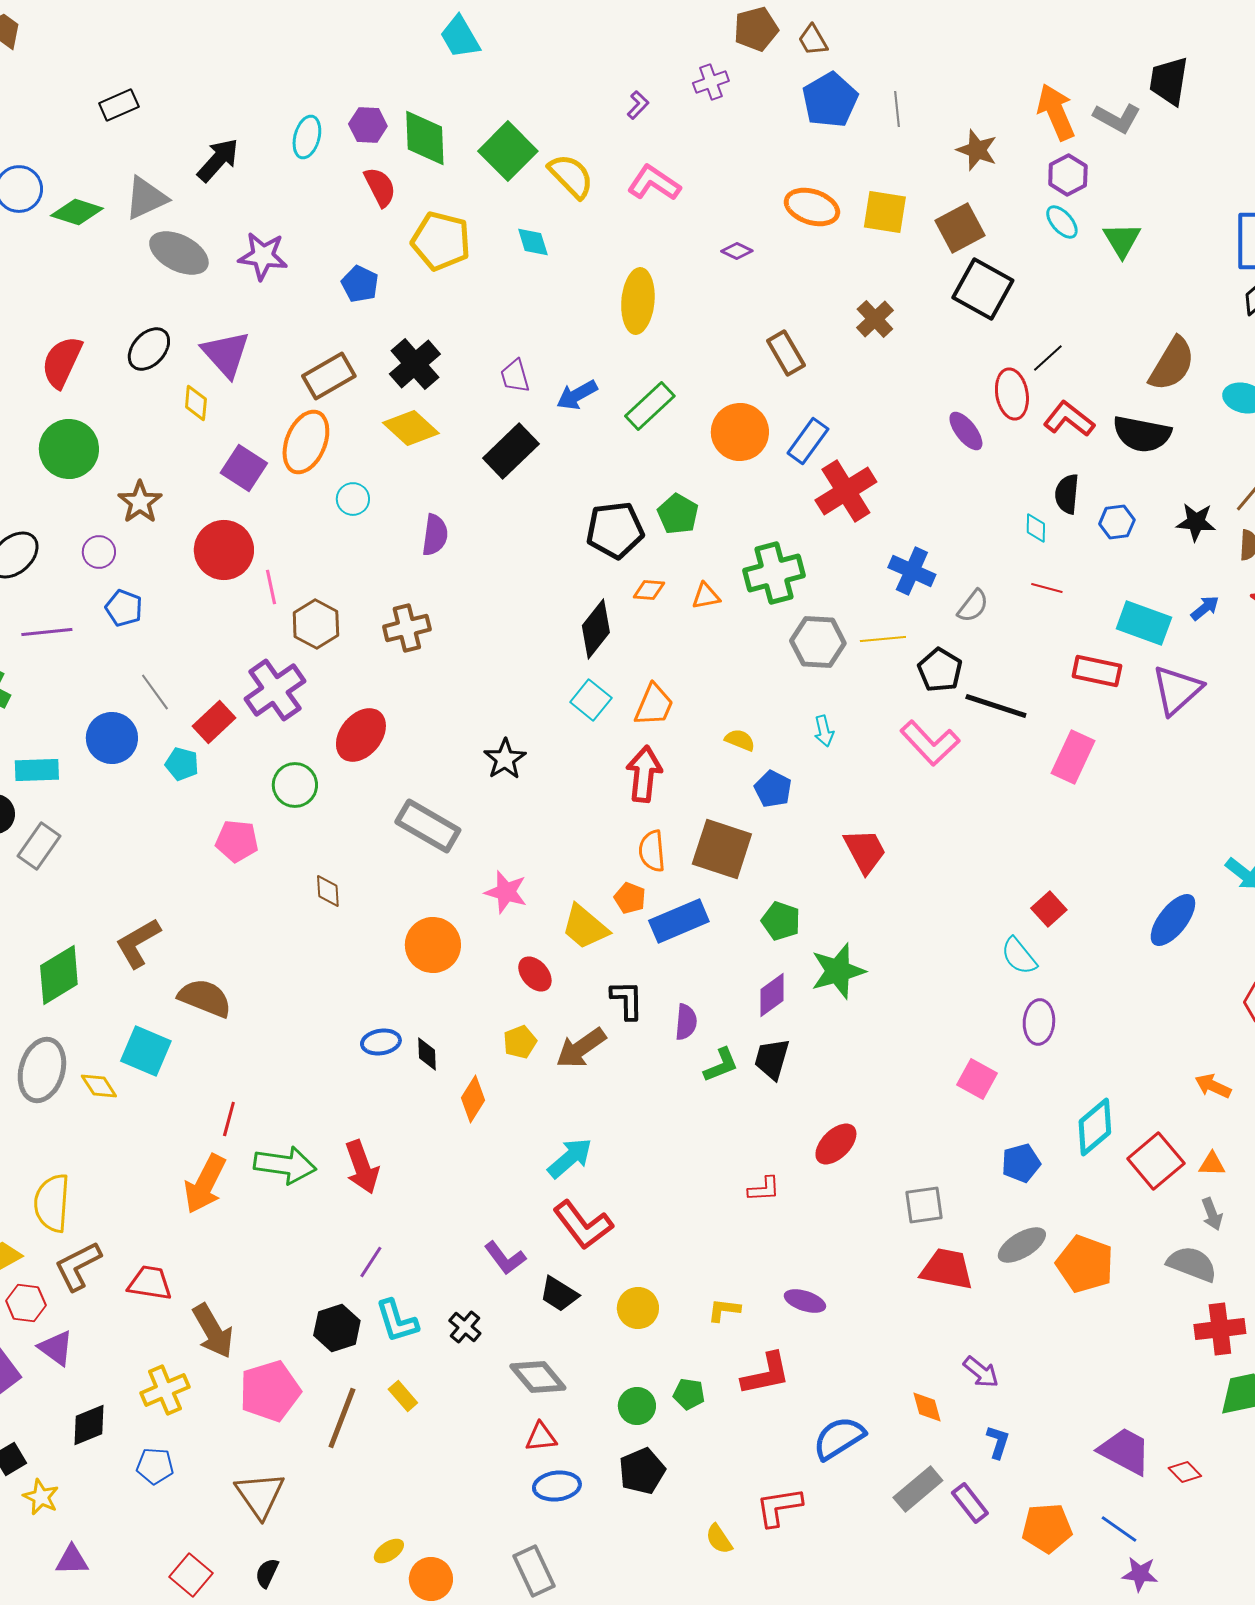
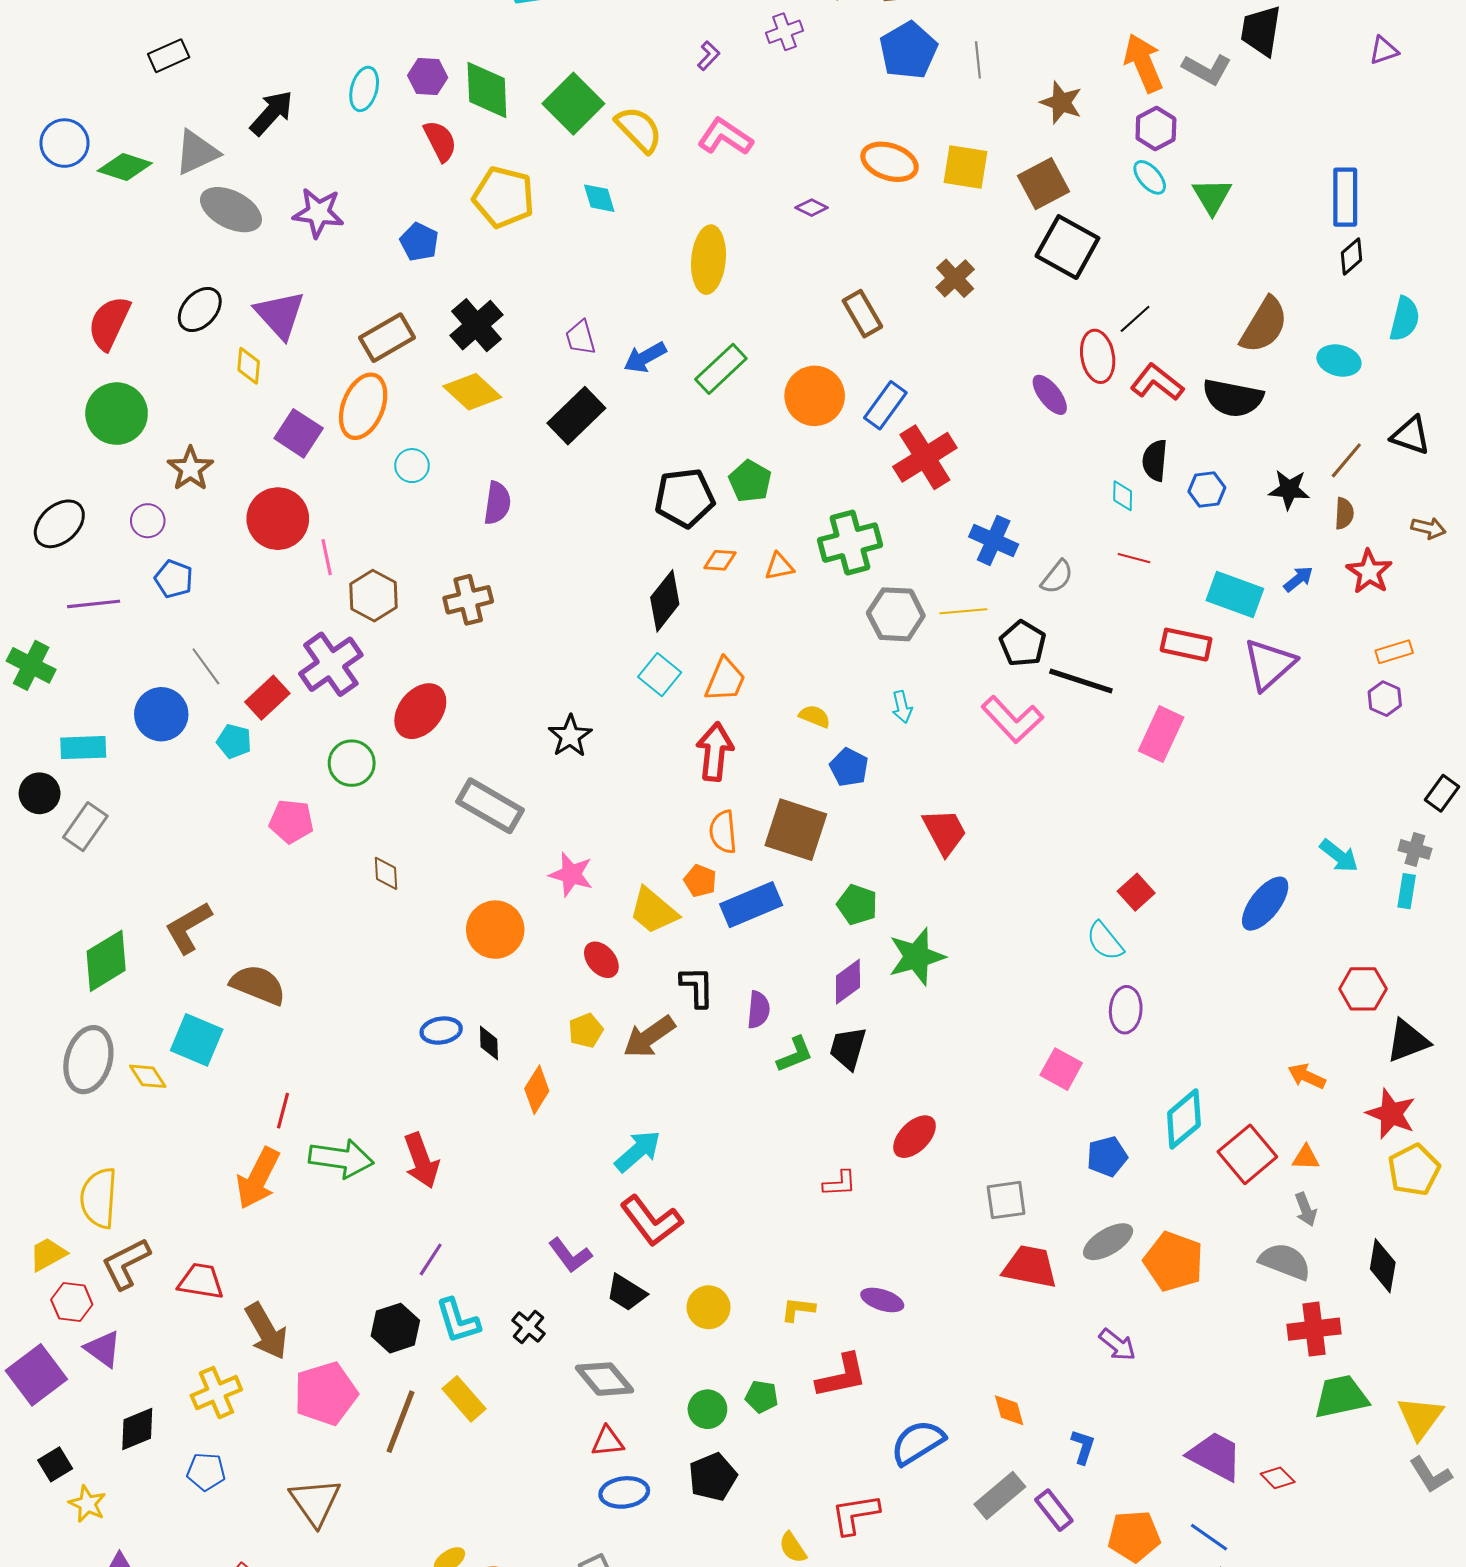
purple arrow: (981, 1372) -> (1117, 1345), moved
yellow rectangle: (403, 1396) -> (464, 1399), size x1.4

